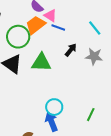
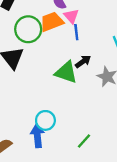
blue line: (58, 28) -> (76, 32), turned 48
green triangle: (41, 62) -> (66, 72), moved

